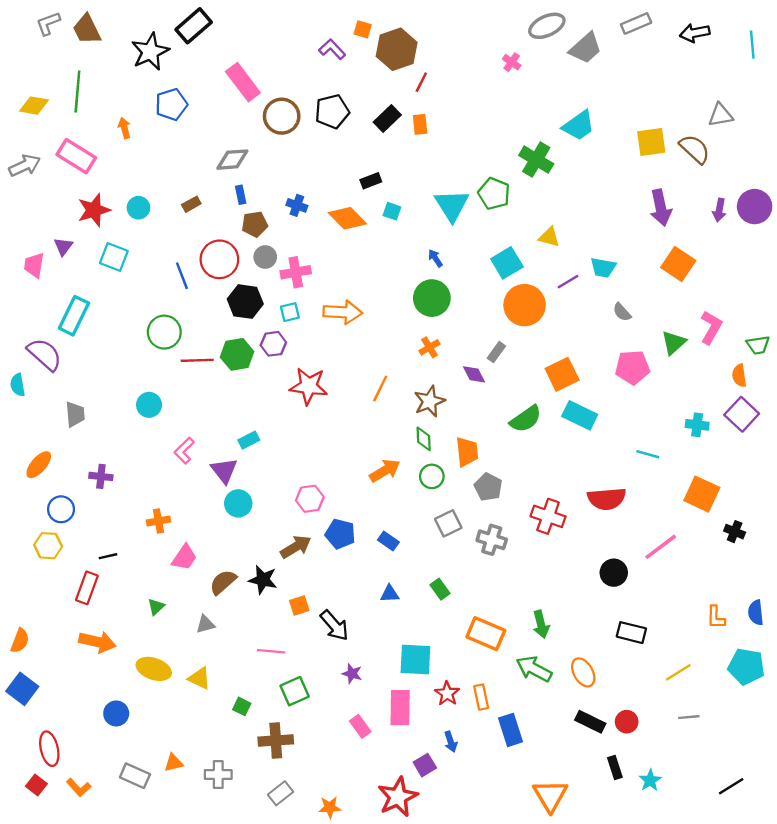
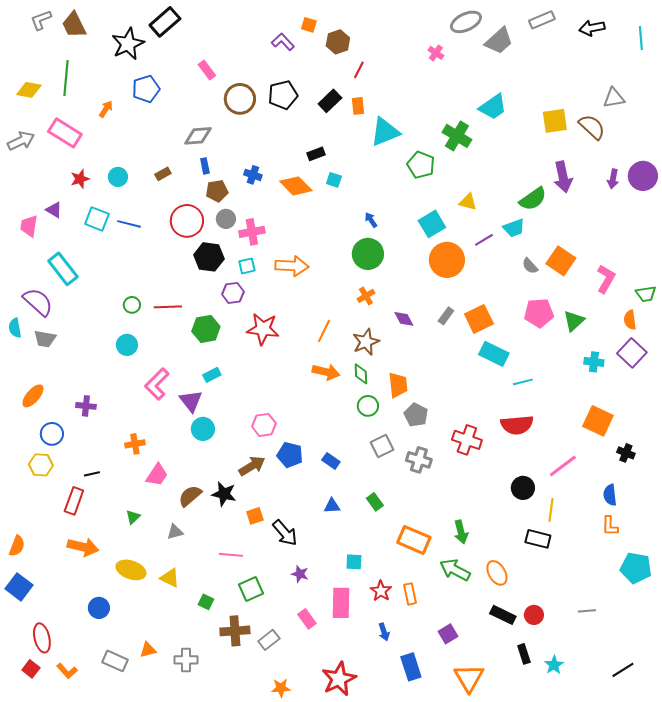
brown hexagon: (397, 49) -> (338, 42), size x0.7
pink rectangle: (243, 82) -> (207, 70), size x0.6
orange arrow: (124, 128) -> (106, 109), turned 48
cyan triangle: (452, 205) -> (385, 132), moved, turned 40
red star: (94, 210) -> (80, 179), size x0.7
purple triangle: (63, 246) -> (54, 210), turned -36
orange square: (678, 264) -> (561, 261), moved
cyan trapezoid: (603, 268) -> (514, 228), turned -30
blue line: (182, 276) -> (129, 224), moved, turned -55
cyan rectangle: (74, 316) -> (63, 269), turned -64
green circle: (164, 332) -> (132, 305), moved, size x0.6
green triangle: (674, 343) -> (574, 321), moved
gray rectangle: (496, 352) -> (446, 316), moved
green hexagon: (237, 354) -> (206, 329), moved
gray trapezoid: (75, 414) -> (45, 339), moved, turned 105
green semicircle: (526, 419) -> (533, 199), moved
pink L-shape: (184, 451) -> (157, 384), size x1.4
cyan line: (648, 454) -> (523, 382), moved, turned -30
orange arrow: (385, 471) -> (326, 372), moved, turned 44
blue semicircle: (756, 613) -> (610, 495), moved
cyan square: (415, 660) -> (354, 562), size x0.6
yellow line: (678, 672) -> (551, 510), moved, turned -50
blue rectangle: (510, 730) -> (411, 667), moved
purple square: (425, 765) -> (448, 634), moved
gray rectangle: (280, 793) -> (269, 640), moved

